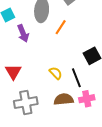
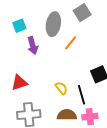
red triangle: (13, 72) -> (19, 83), turned 36

